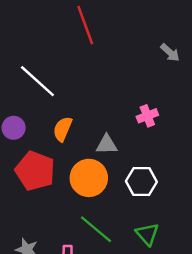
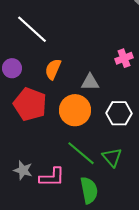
green triangle: (147, 234) -> (112, 157), moved

